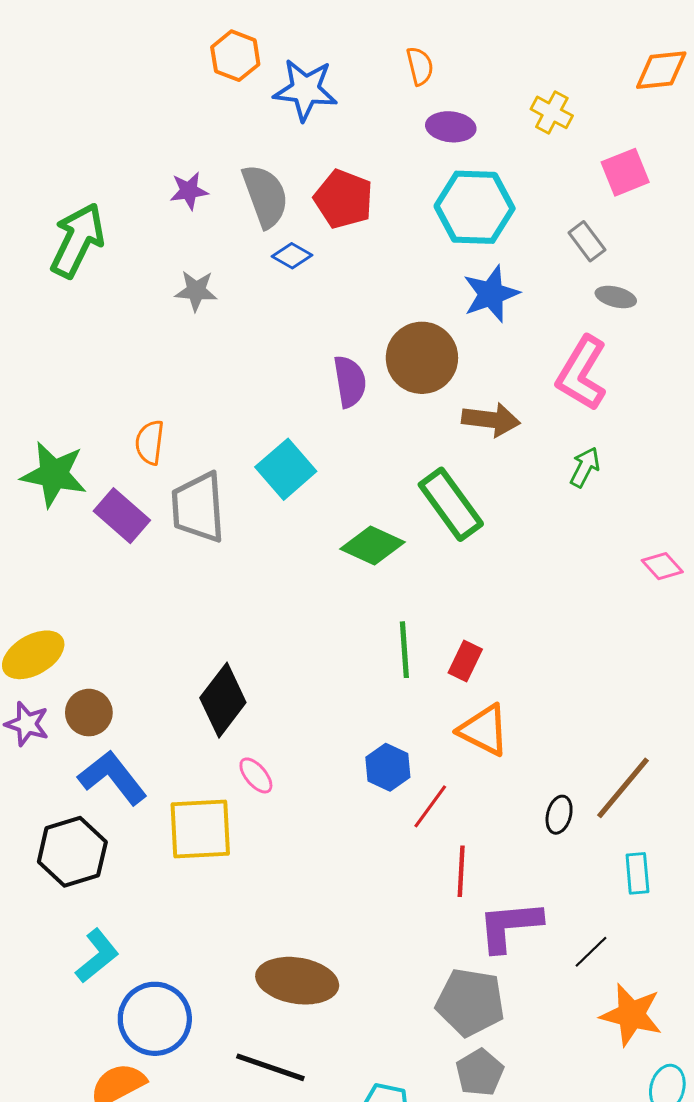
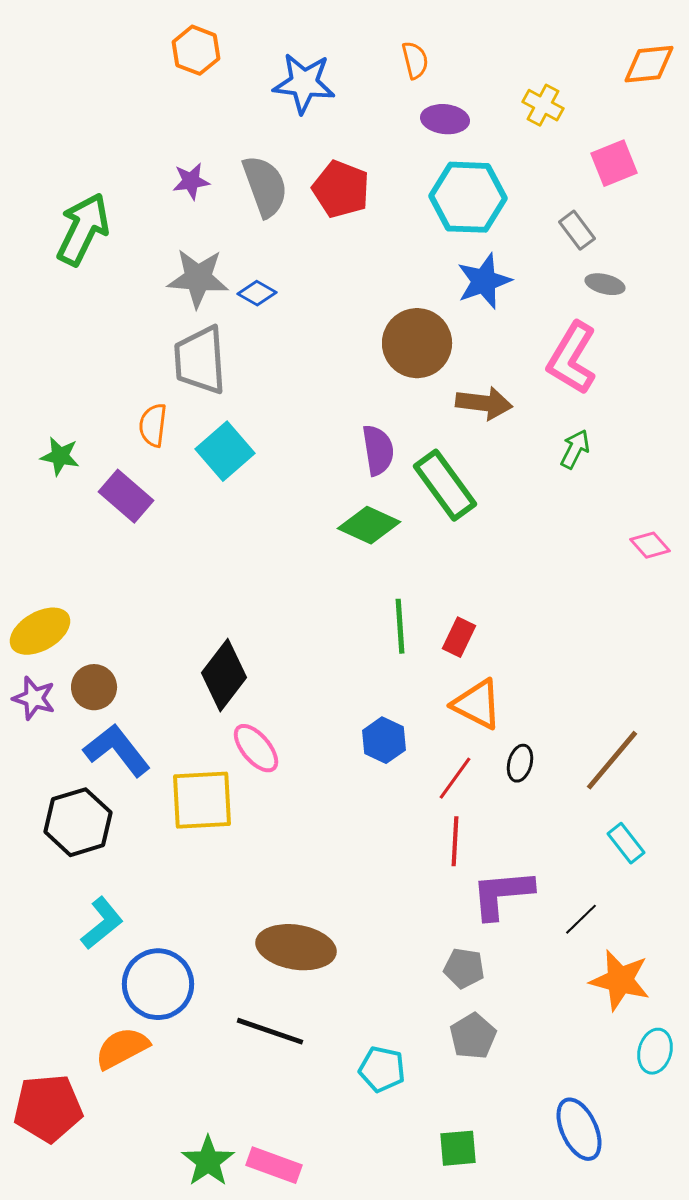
orange hexagon: (235, 56) -> (196, 50), moved
blue diamond: (292, 256) -> (257, 293), moved
gray star: (196, 291) -> (198, 278), size x1.5
purple semicircle: (350, 382) -> (378, 450), moved
cyan square: (286, 469) -> (225, 451), moved
green star: (54, 474) -> (60, 456), size x0.6
gray trapezoid: (198, 507) -> (200, 360), moved
pink ellipse: (256, 775) -> (256, 748), size x1.4
red line: (430, 806) -> (455, 778), moved
black ellipse: (559, 815) -> (520, 763), moved
cyan rectangle: (637, 873) -> (626, 843), turned -33
gray pentagon: (470, 1002) -> (464, 968), size x0.6

